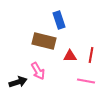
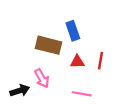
blue rectangle: (59, 20) -> (73, 31), moved
pink line: (86, 81) -> (82, 94), moved

